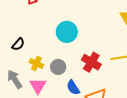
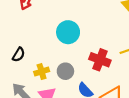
yellow cross: (36, 63) -> (42, 72), turned -32

